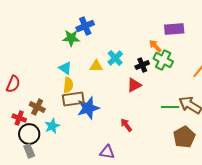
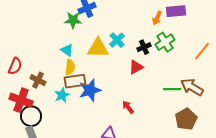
orange arrow: (155, 46) -> (157, 18), moved, turned -112
green cross: (163, 60) -> (165, 42), turned 30
yellow triangle: (96, 66) -> (98, 48), size x1.6
brown cross: (37, 107) -> (38, 80), moved
red cross: (19, 118) -> (21, 100), size x1.6
cyan star: (52, 126) -> (62, 95), moved

